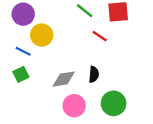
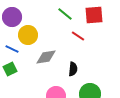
gray diamond: (64, 79) -> (46, 57), moved

